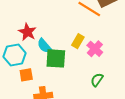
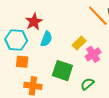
cyan semicircle: (44, 46) -> (46, 39), turned -133
green square: (56, 58) -> (62, 71), moved

